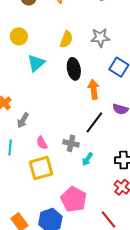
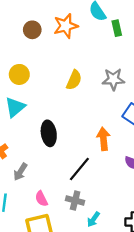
cyan triangle: (36, 63) -> (15, 107), moved
black ellipse: (74, 69) -> (49, 133), moved
black line: (94, 122) -> (79, 169), moved

